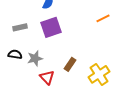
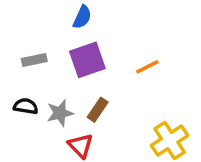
orange line: (103, 18) -> (147, 67), moved
brown rectangle: (70, 64) -> (98, 110), moved

